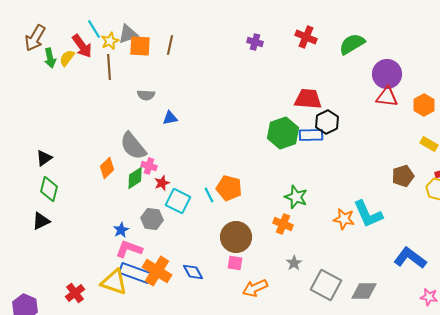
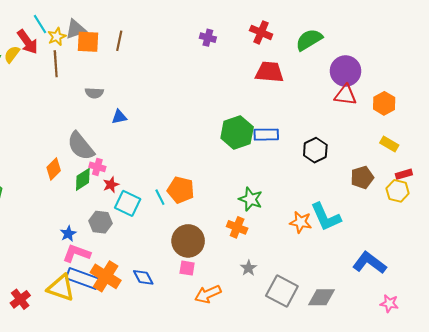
red trapezoid: (308, 99) -> (269, 72), moved
black hexagon: (327, 122) -> (315, 150), moved

